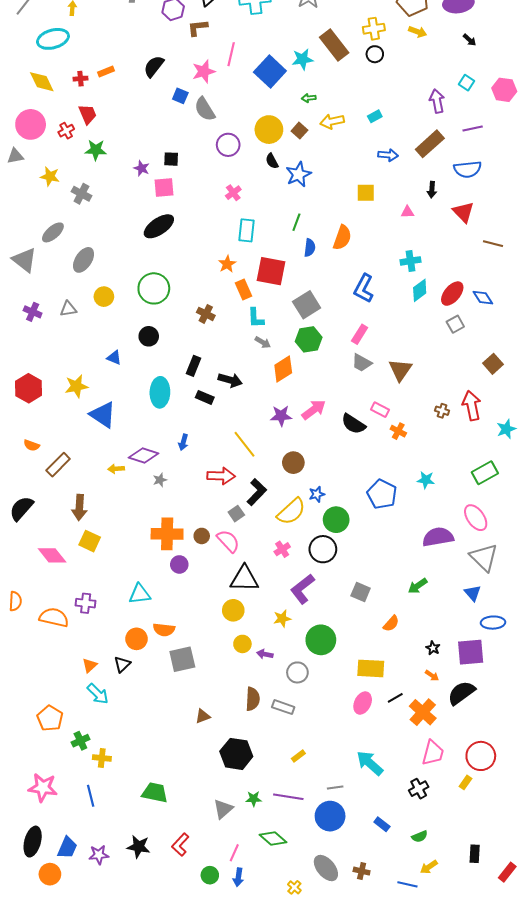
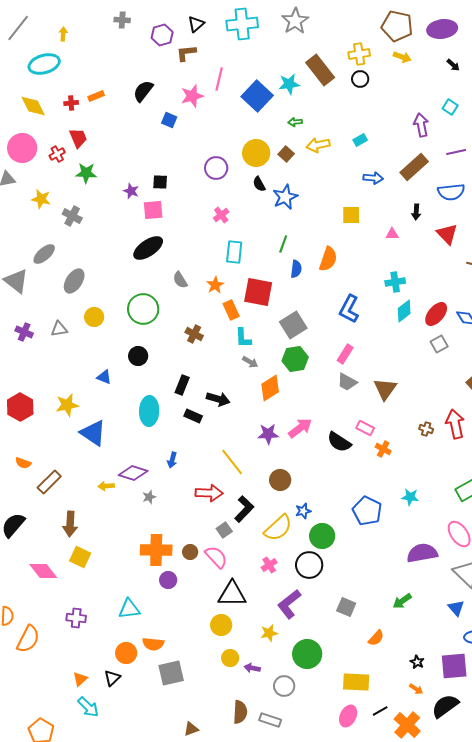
gray semicircle: (205, 109) -> (180, 280), moved, size x0.7
orange semicircle: (54, 617) -> (28, 639), moved, turned 104

